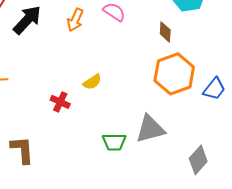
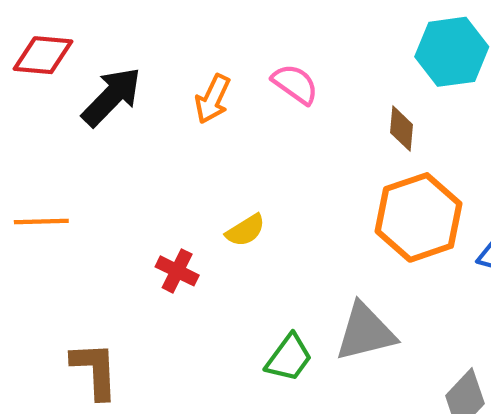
green trapezoid: (114, 142) -> (289, 358), turned -55

